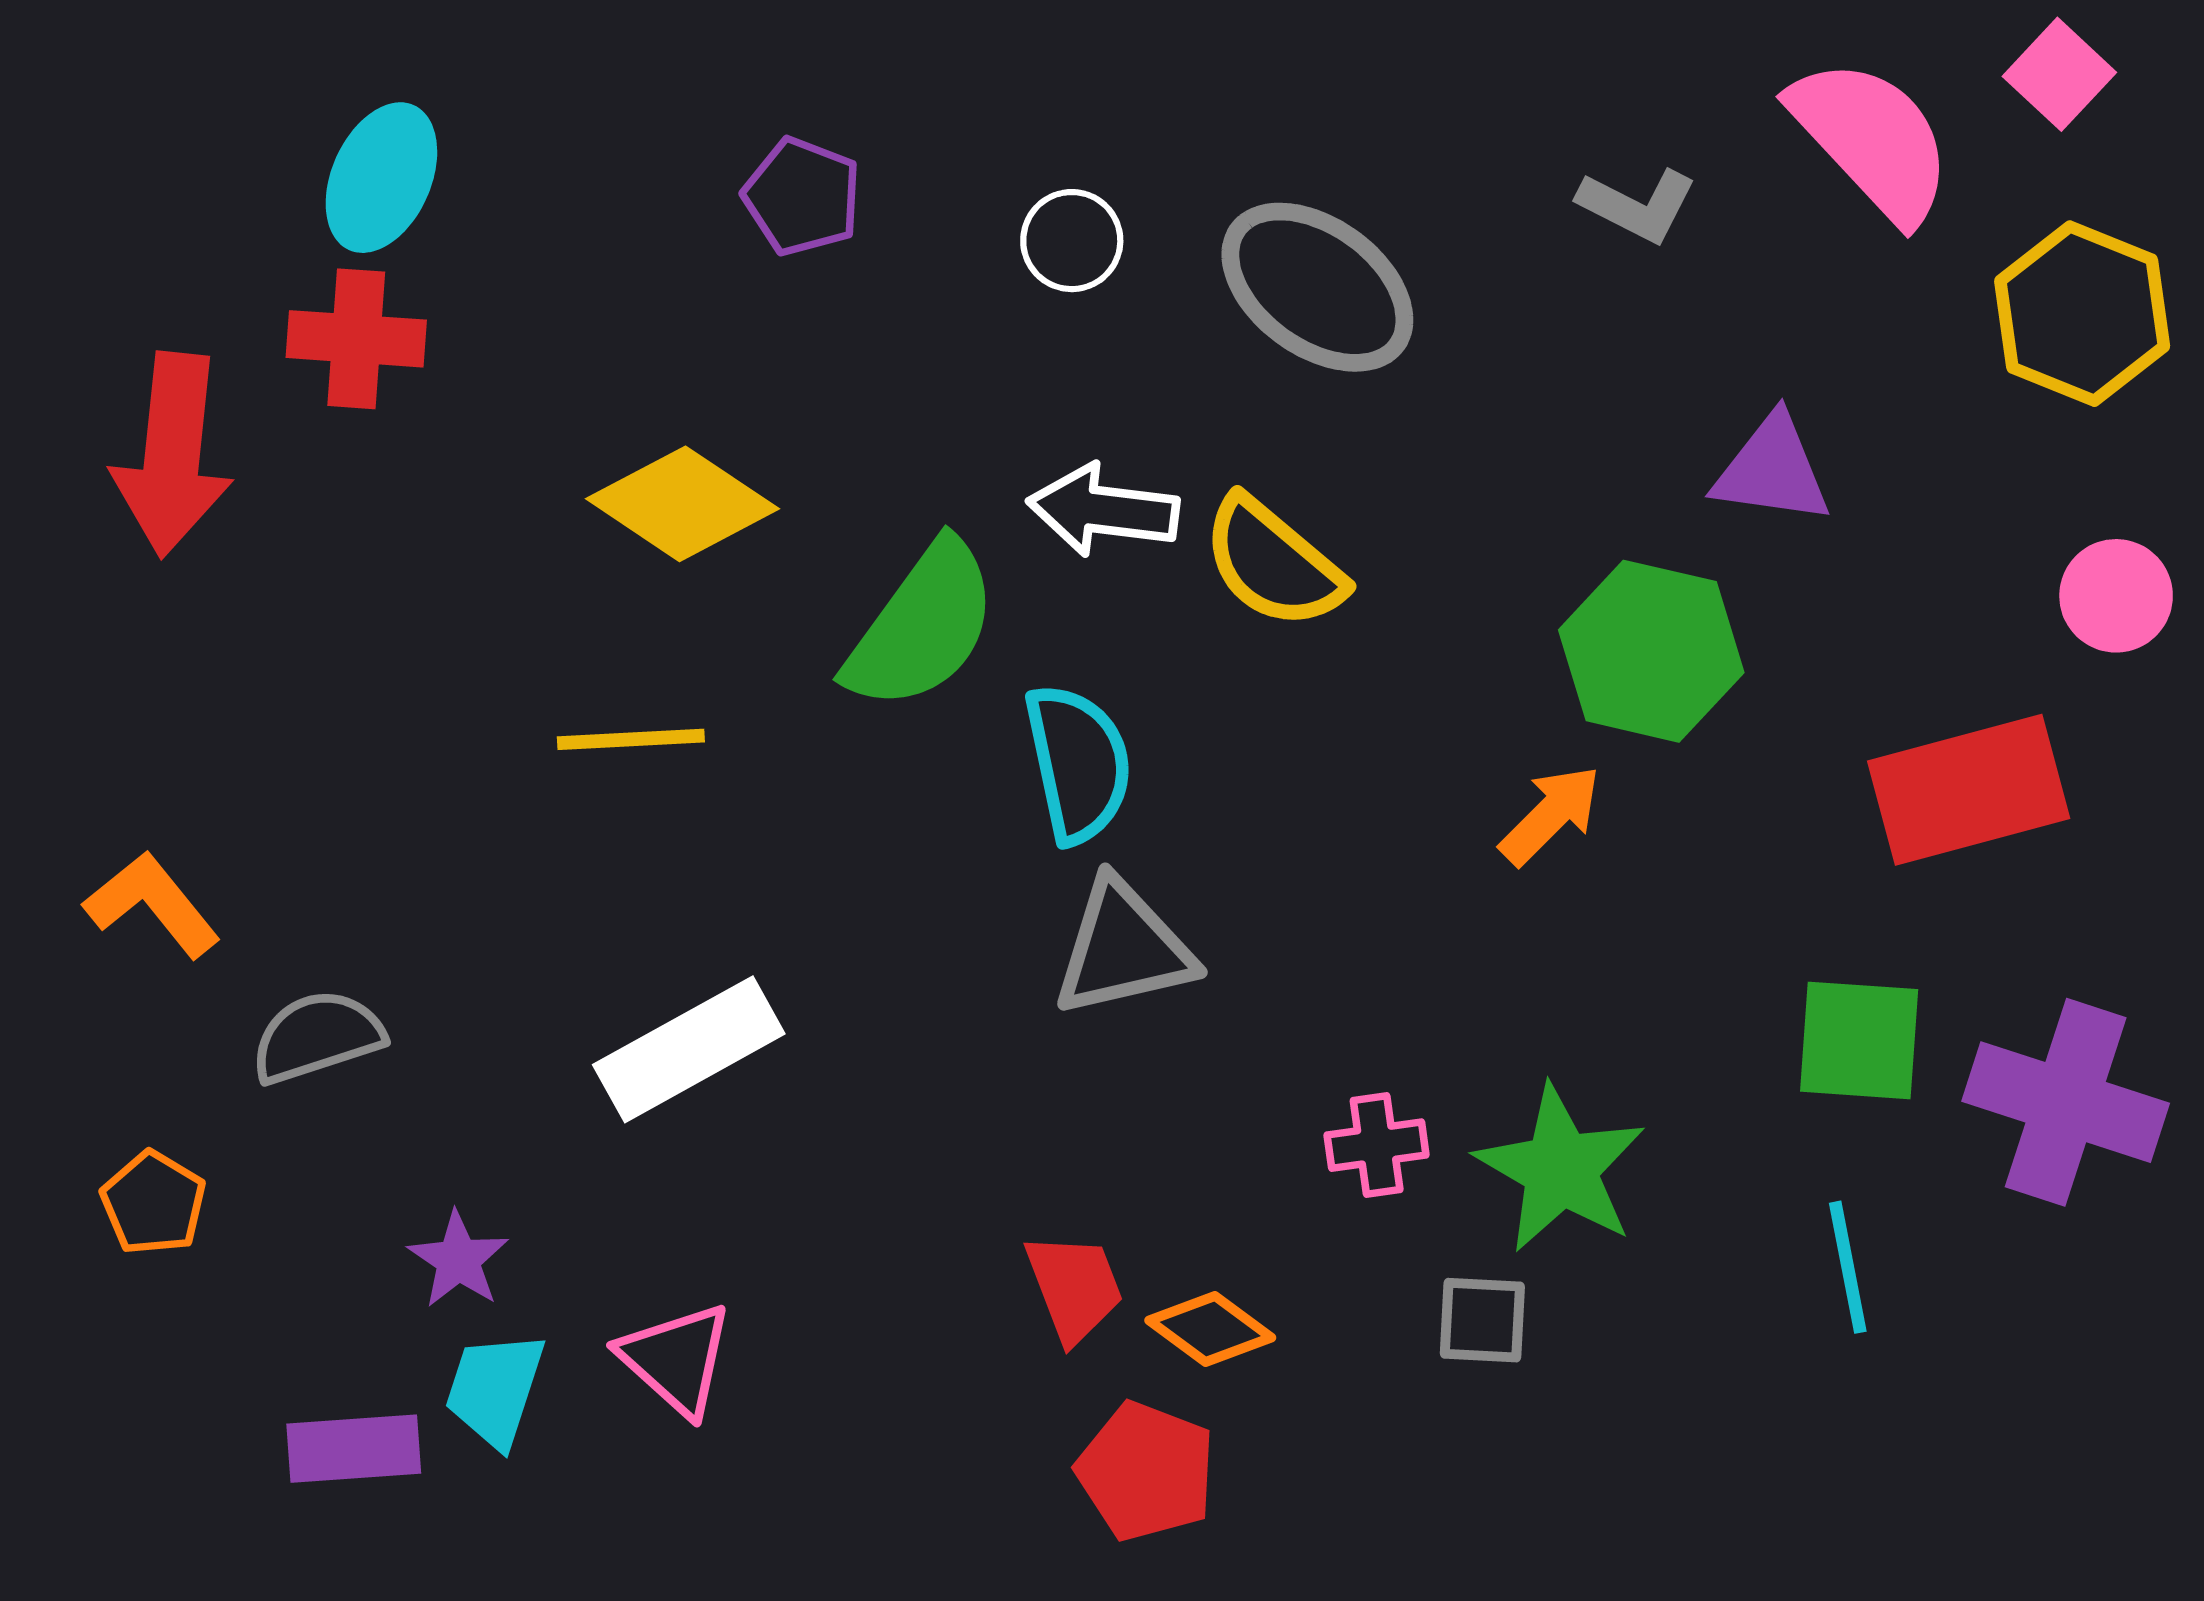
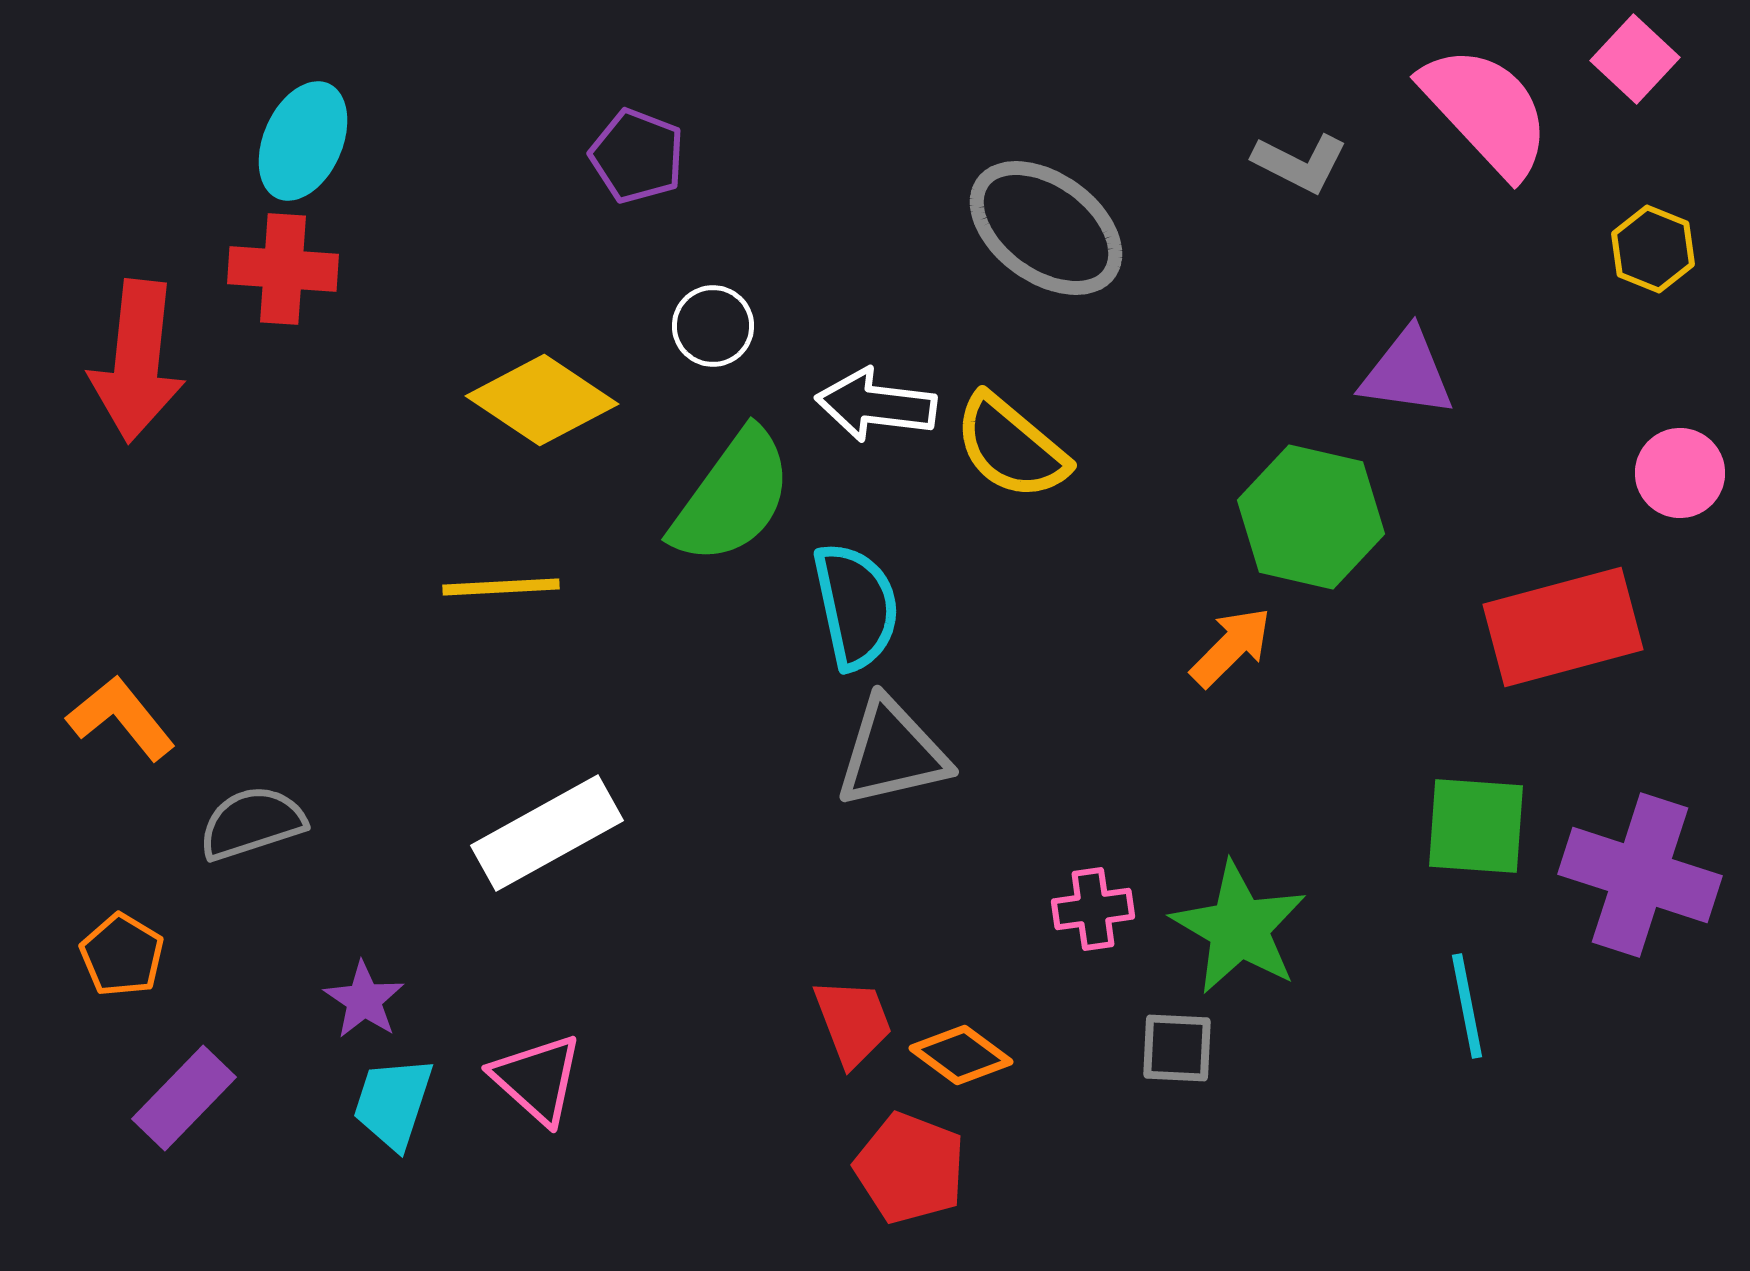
white circle: (1072, 241) -> (713, 326), moved
yellow hexagon: (2082, 314) -> (1653, 249), size x0.6
purple rectangle: (354, 1449) -> (184, 1098), moved, turned -42

